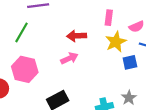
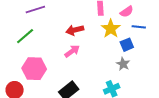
green line: (22, 32) -> (25, 36), turned 30
gray star: (129, 98) -> (123, 64), moved

